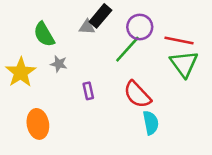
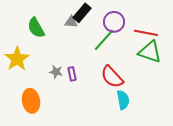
gray star: (59, 64) -> (56, 72), moved
green triangle: (184, 64) -> (150, 52), turned -35

